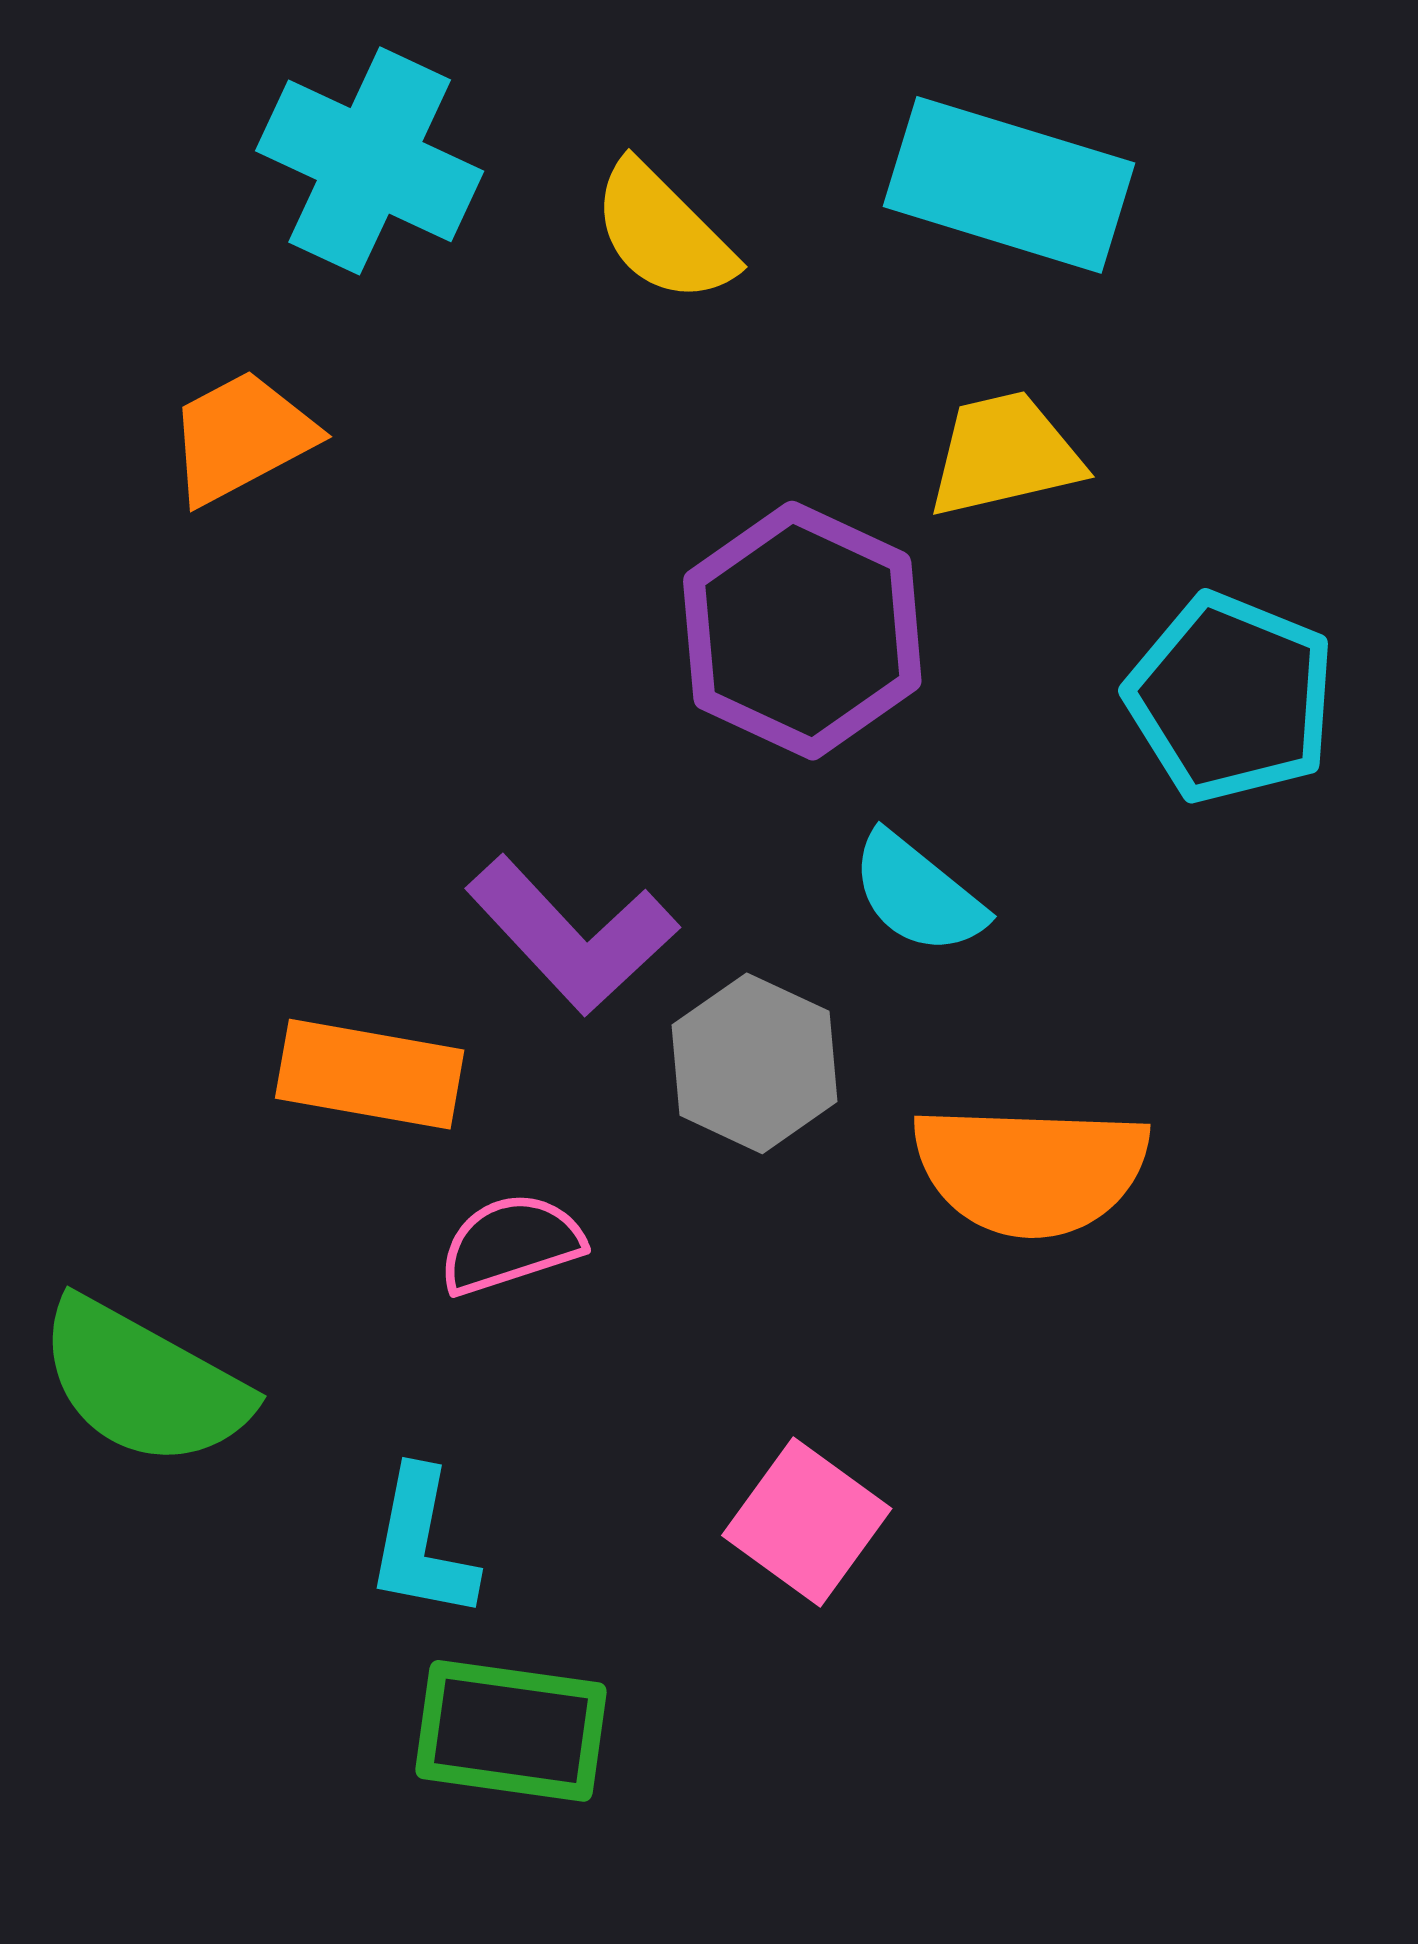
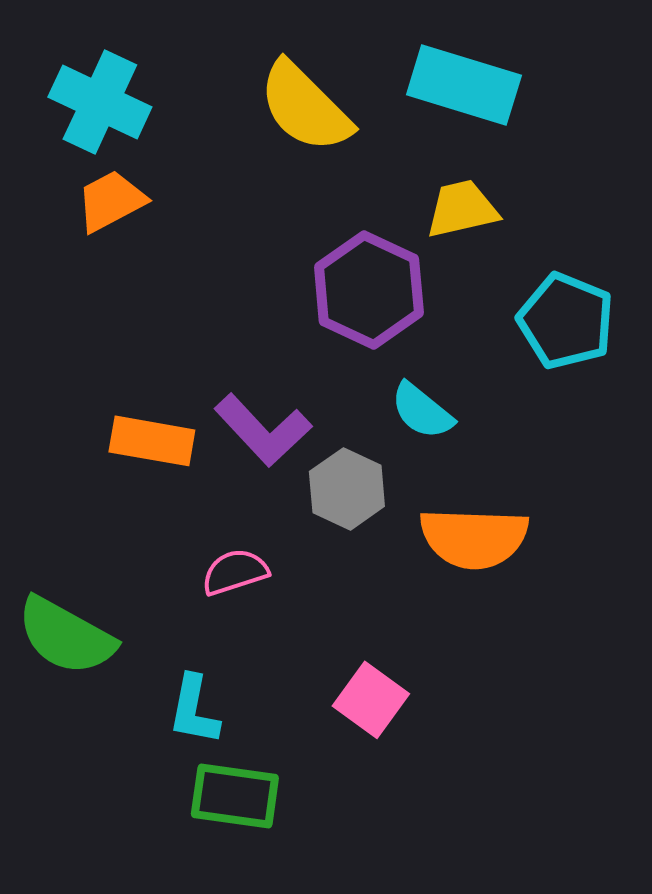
cyan cross: (370, 161) -> (100, 102), moved
yellow semicircle: (663, 233) -> (305, 107), size x1.4
orange rectangle: (370, 1074) -> (152, 441), moved

